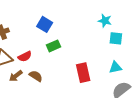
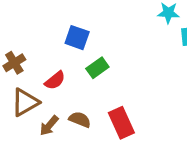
red semicircle: (25, 56) -> (55, 80), moved
red rectangle: (83, 73) -> (121, 123), moved

